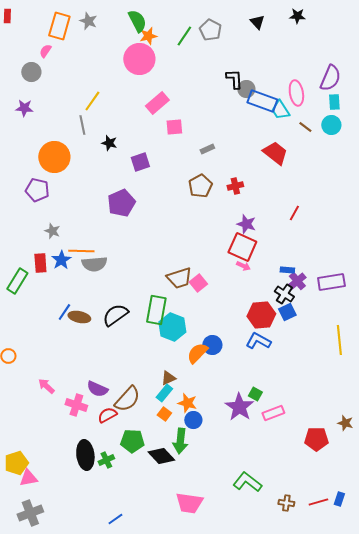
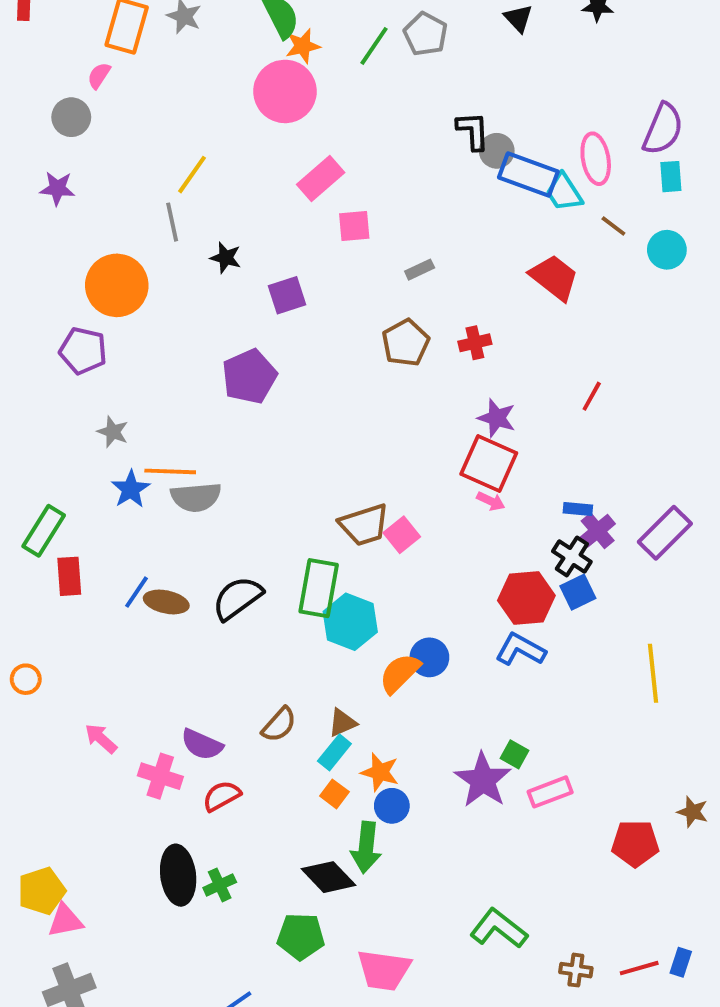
cyan circle: (331, 125) -> (667, 250), moved
red rectangle: (40, 263) -> (69, 576), moved
purple rectangle: (331, 282) -> (665, 533), turned -36
yellow line: (339, 340) -> (653, 673), moved
brown semicircle: (127, 399) -> (279, 725), moved, size x0.7
green pentagon: (132, 441) -> (301, 936), moved

